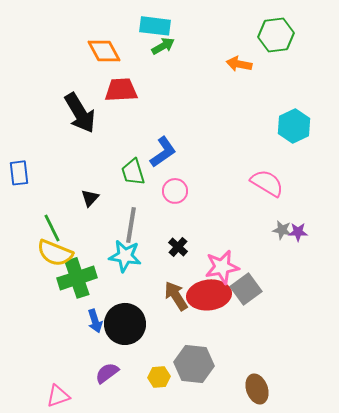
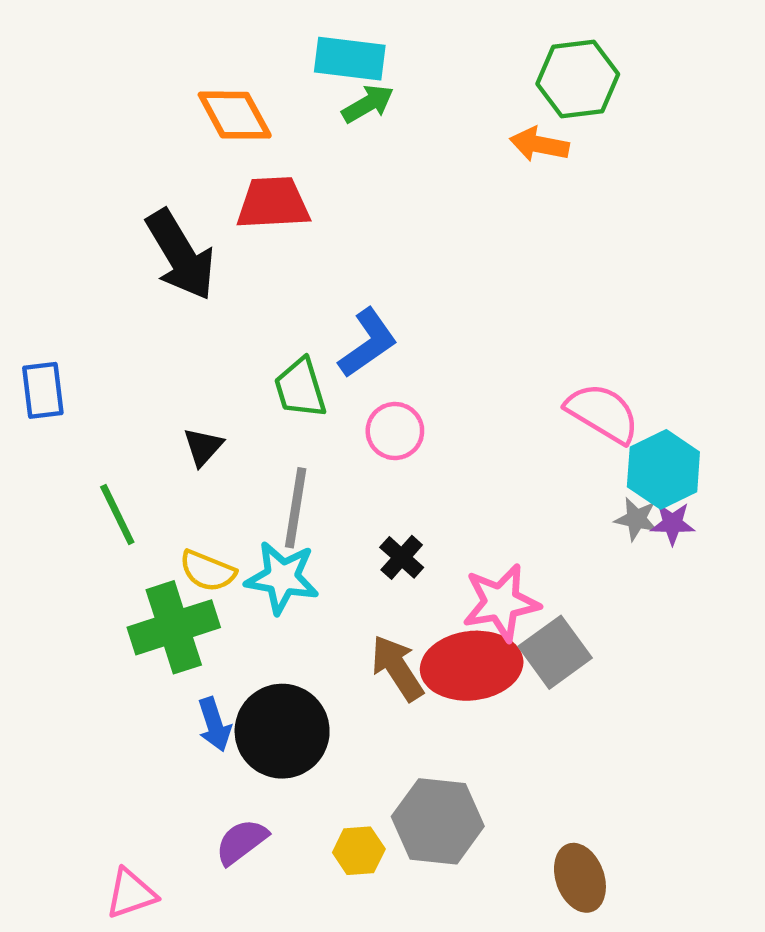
green hexagon: (276, 35) -> (578, 79), moved
cyan hexagon: (294, 126) -> (663, 469), moved
yellow semicircle: (55, 253) -> (208, 571), moved, size x0.7

